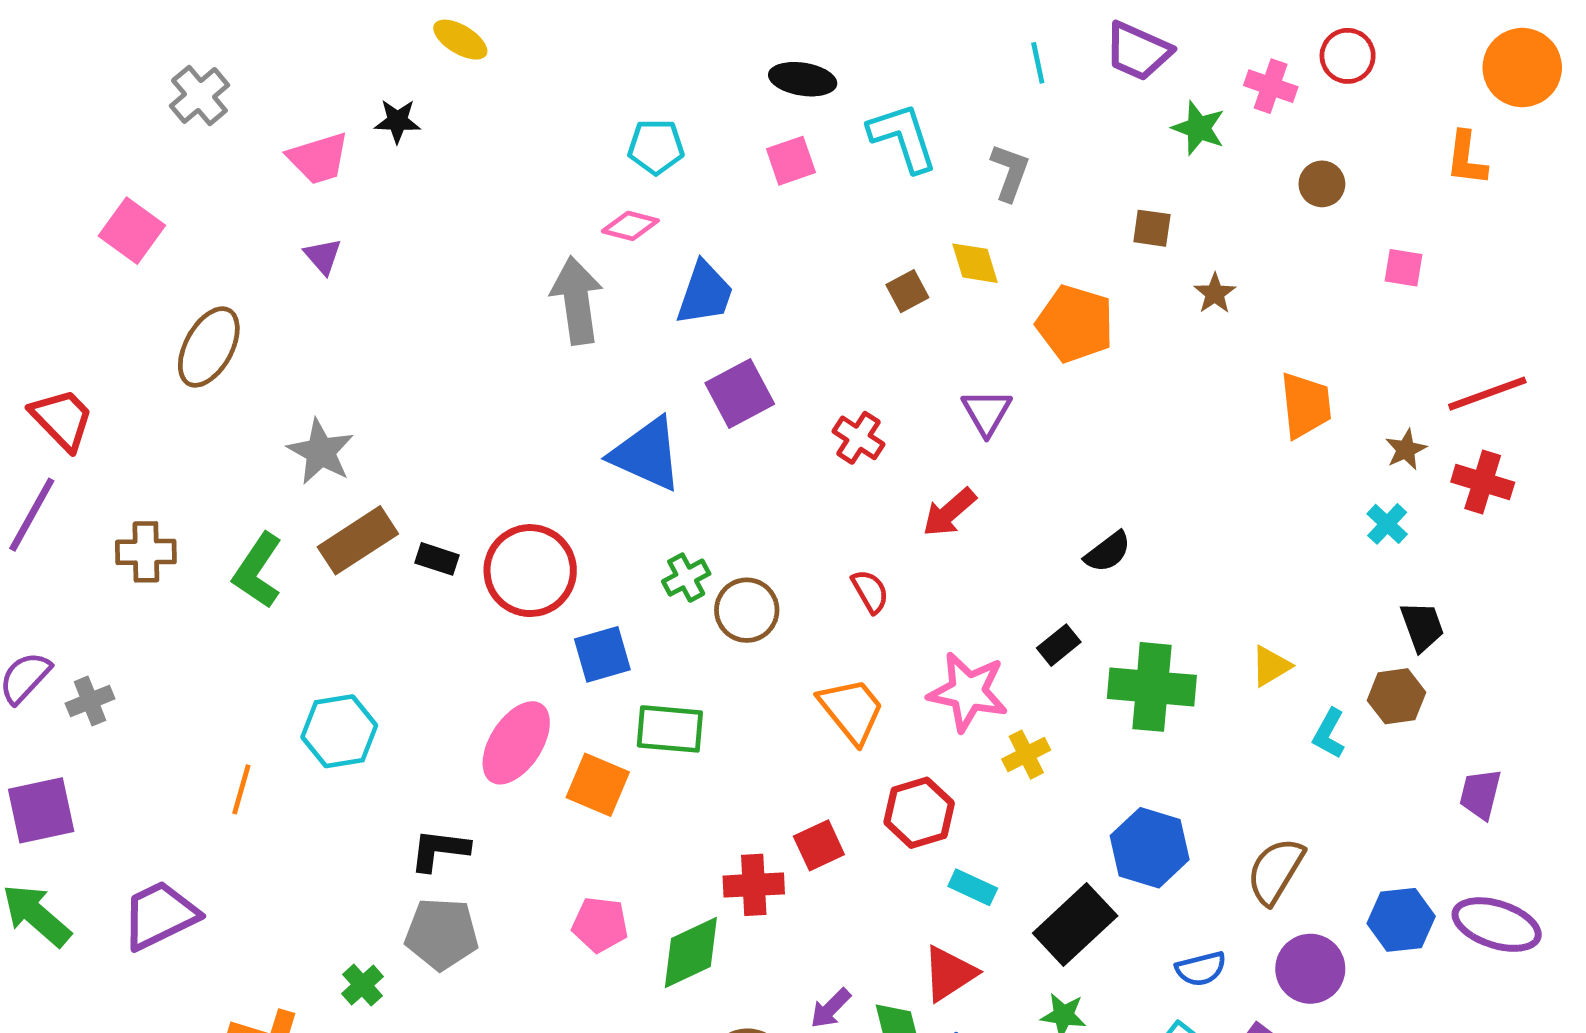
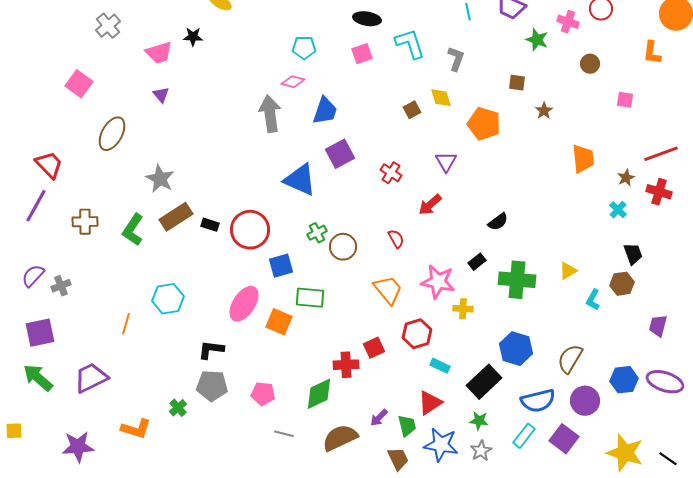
yellow cross: (1026, 755) -> (463, 309), turned 30
pink pentagon: (600, 925) -> (263, 394), moved
blue semicircle: (1201, 969) -> (538, 401), size x1.6

